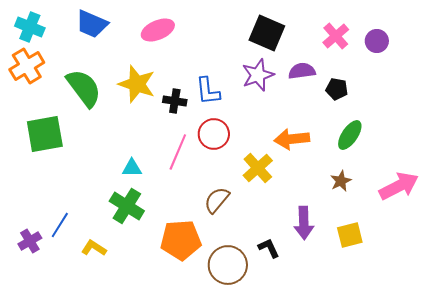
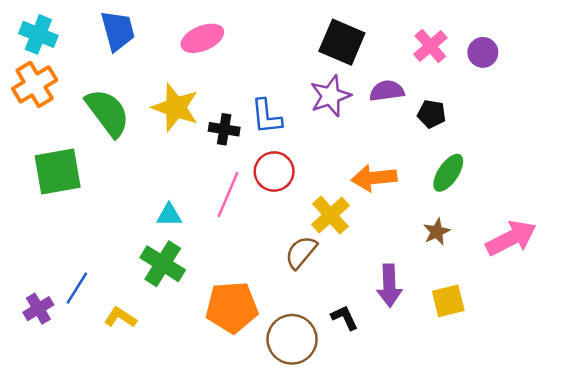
blue trapezoid: (92, 24) -> (118, 31), turned -128
brown semicircle: (217, 200) -> (301, 252), moved

